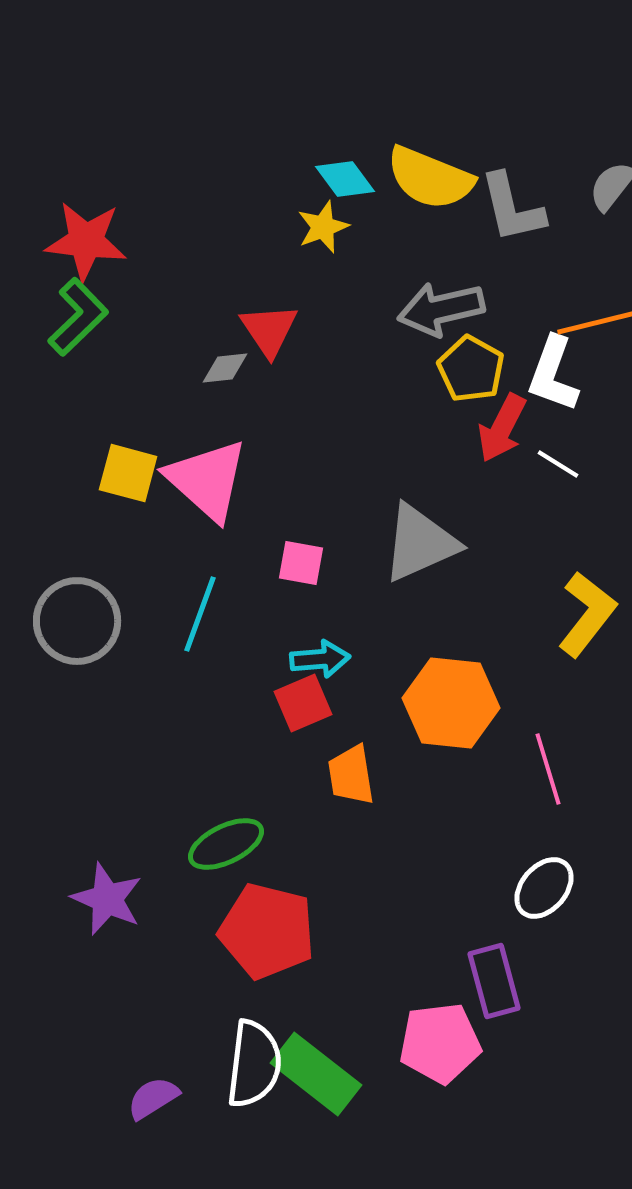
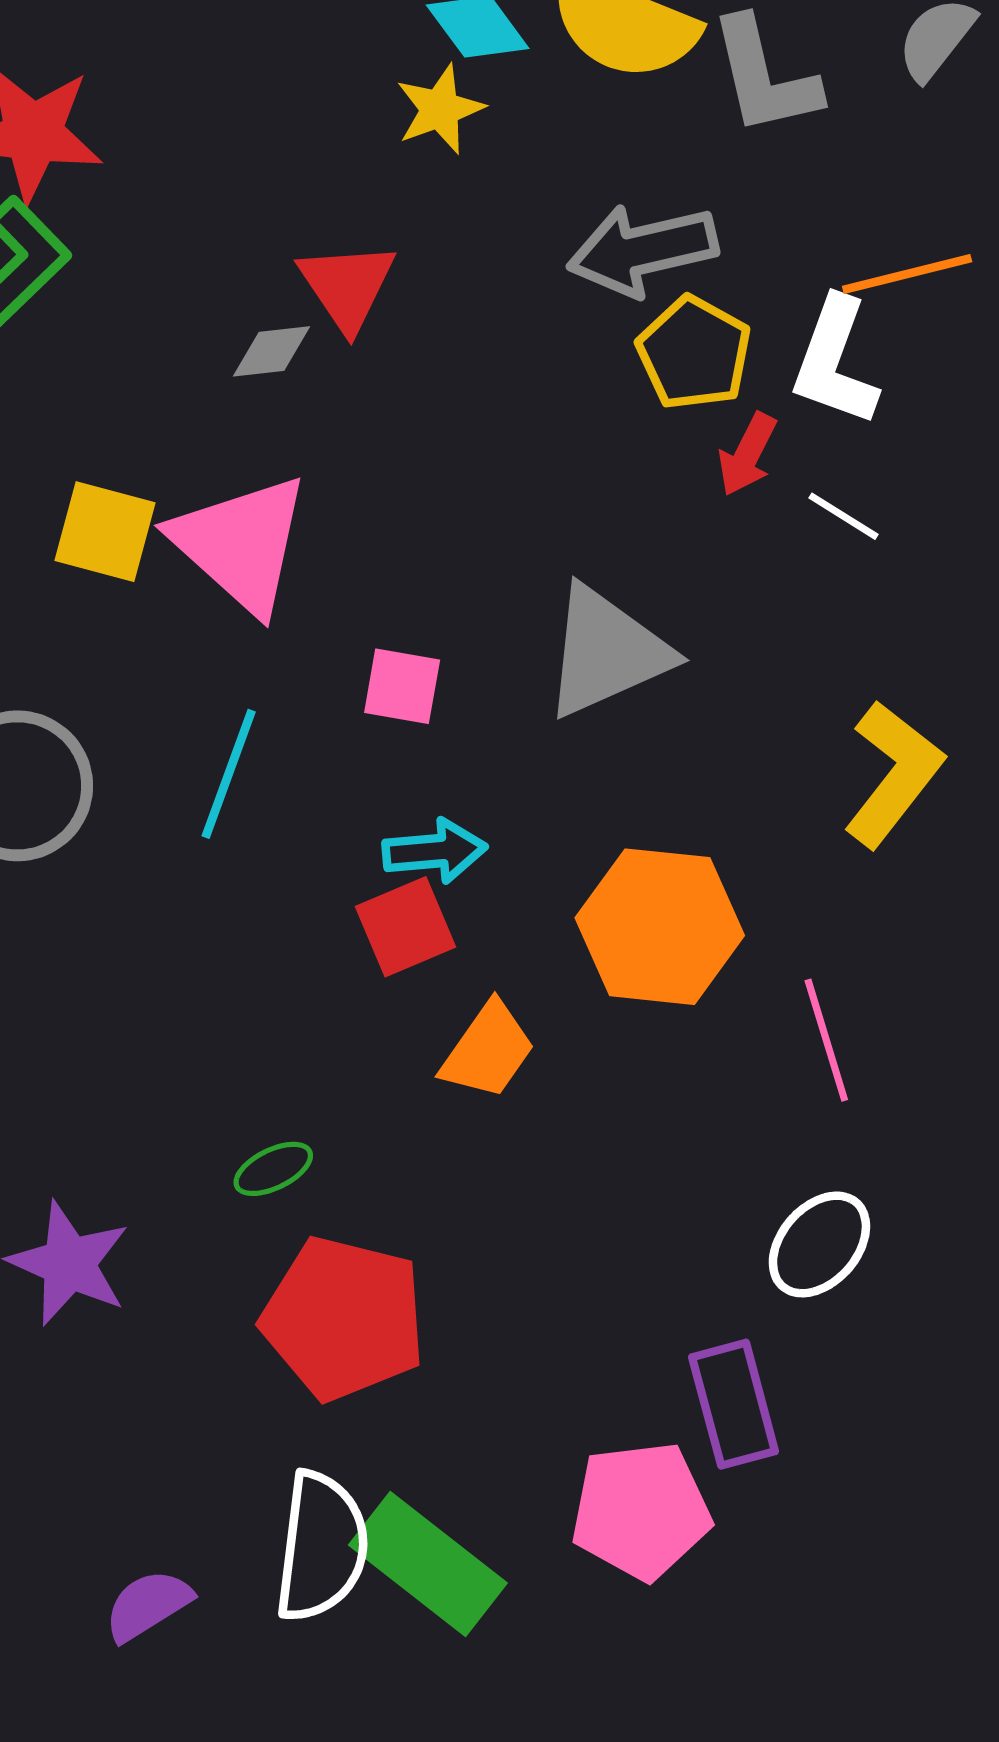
red arrow: (502, 428) -> (747, 454), size x0.7
orange trapezoid: (351, 775) -> (488, 1050), turned -136
green ellipse: (226, 844) -> (273, 1169), size x0.6

